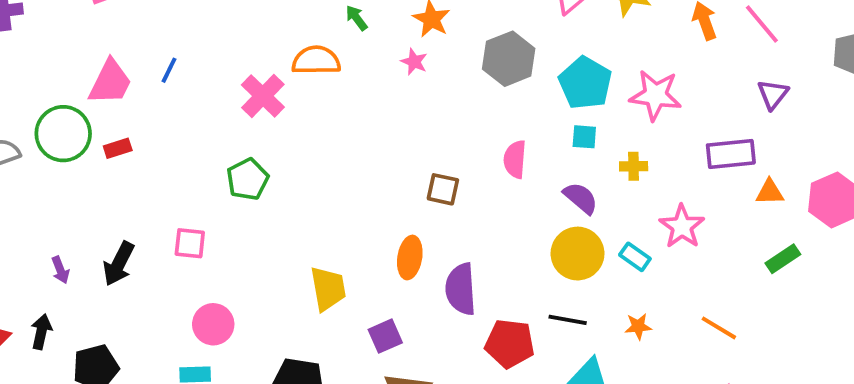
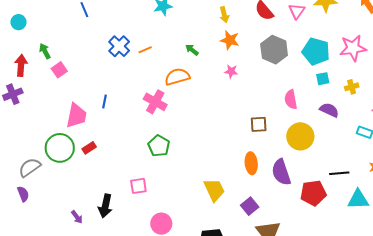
pink star: (414, 62) -> (231, 71), moved
yellow circle: (578, 254) -> (300, 136), moved

